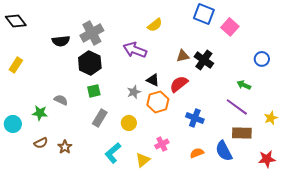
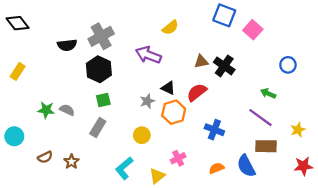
green star: (40, 113) -> (46, 110), moved
gray rectangle: (100, 118) -> (98, 128), moved
red star: (267, 159) -> (303, 166), moved

